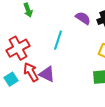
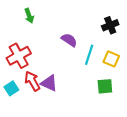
purple semicircle: (83, 18) -> (69, 40), moved
cyan line: (58, 40) -> (89, 55), moved

